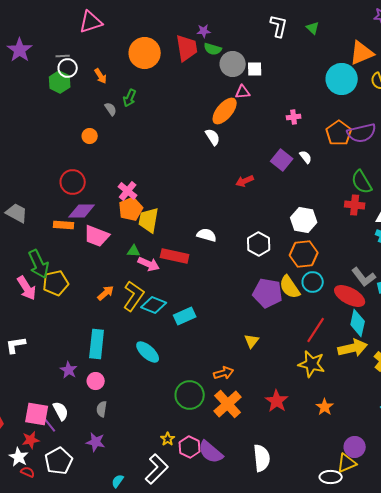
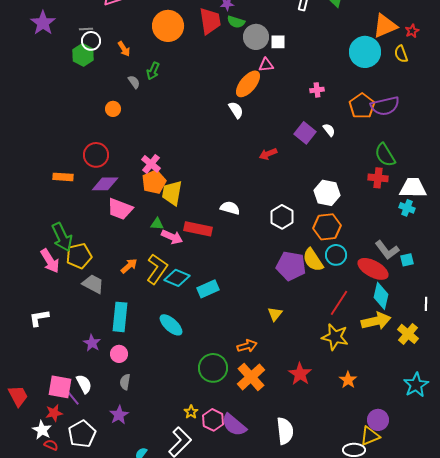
gray trapezoid: (17, 213) -> (93, 284), moved
orange rectangle: (64, 225) -> (63, 177), moved
purple star: (96, 442) -> (119, 415), turned 30

